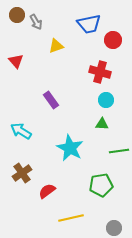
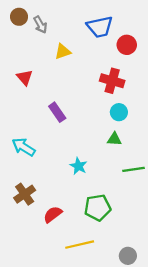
red triangle: (16, 61) -> (25, 77), moved
cyan star: (70, 148) -> (78, 166), size x0.6
green pentagon: (101, 185) -> (98, 208), moved

